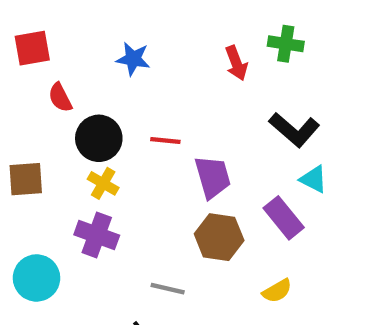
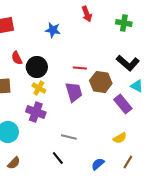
red arrow: (236, 63) -> (87, 14), moved
red semicircle: (60, 98) -> (17, 58), moved
red line: (165, 140) -> (80, 68), moved
purple trapezoid: (213, 177) -> (74, 92), moved
brown hexagon: (219, 237) -> (101, 82), moved

